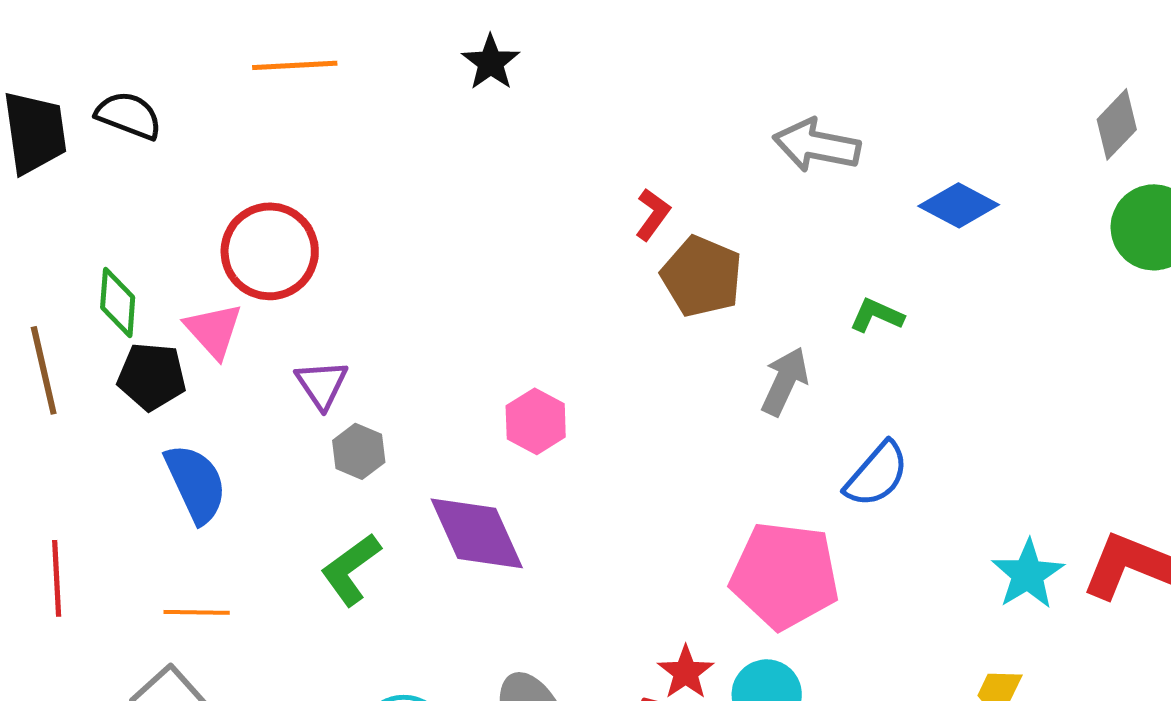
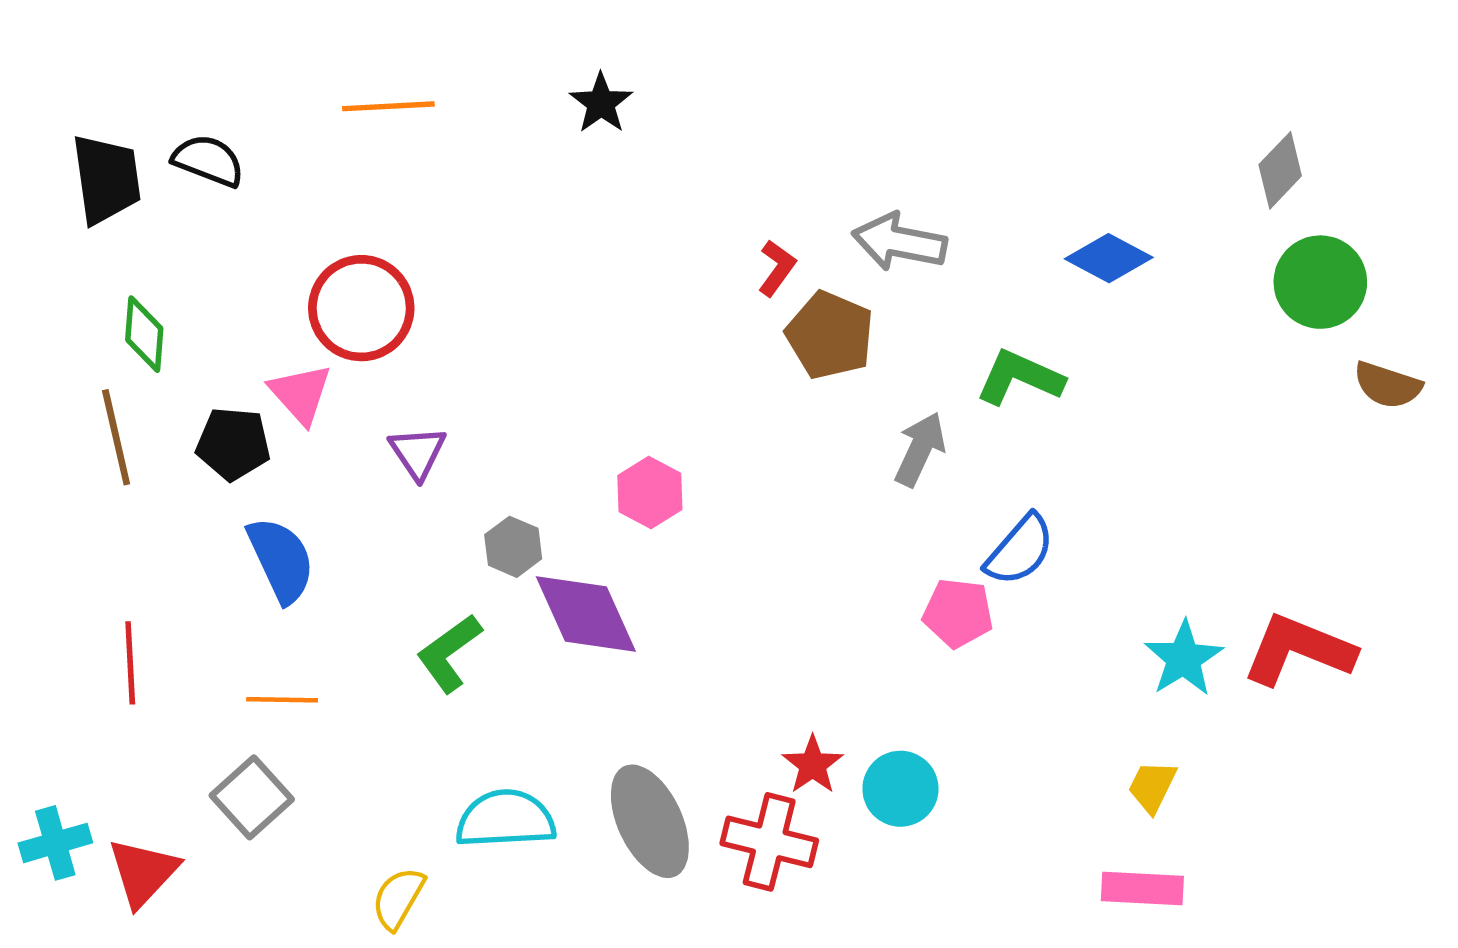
gray arrow: (817, 145) -> (899, 242), moved
green diamond: (118, 302) -> (144, 334), moved
green L-shape: (877, 315) -> (1020, 378), size x1.5
gray hexagon: (359, 451) -> (513, 547), moved
pink pentagon: (785, 575) -> (958, 613), moved, size x0.6

